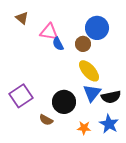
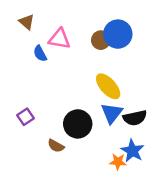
blue semicircle: (58, 44) -> (40, 53), moved
brown circle: (83, 44) -> (101, 40), moved
purple square: (21, 96) -> (25, 117), size x0.6
orange star: (84, 128) -> (118, 162), moved

